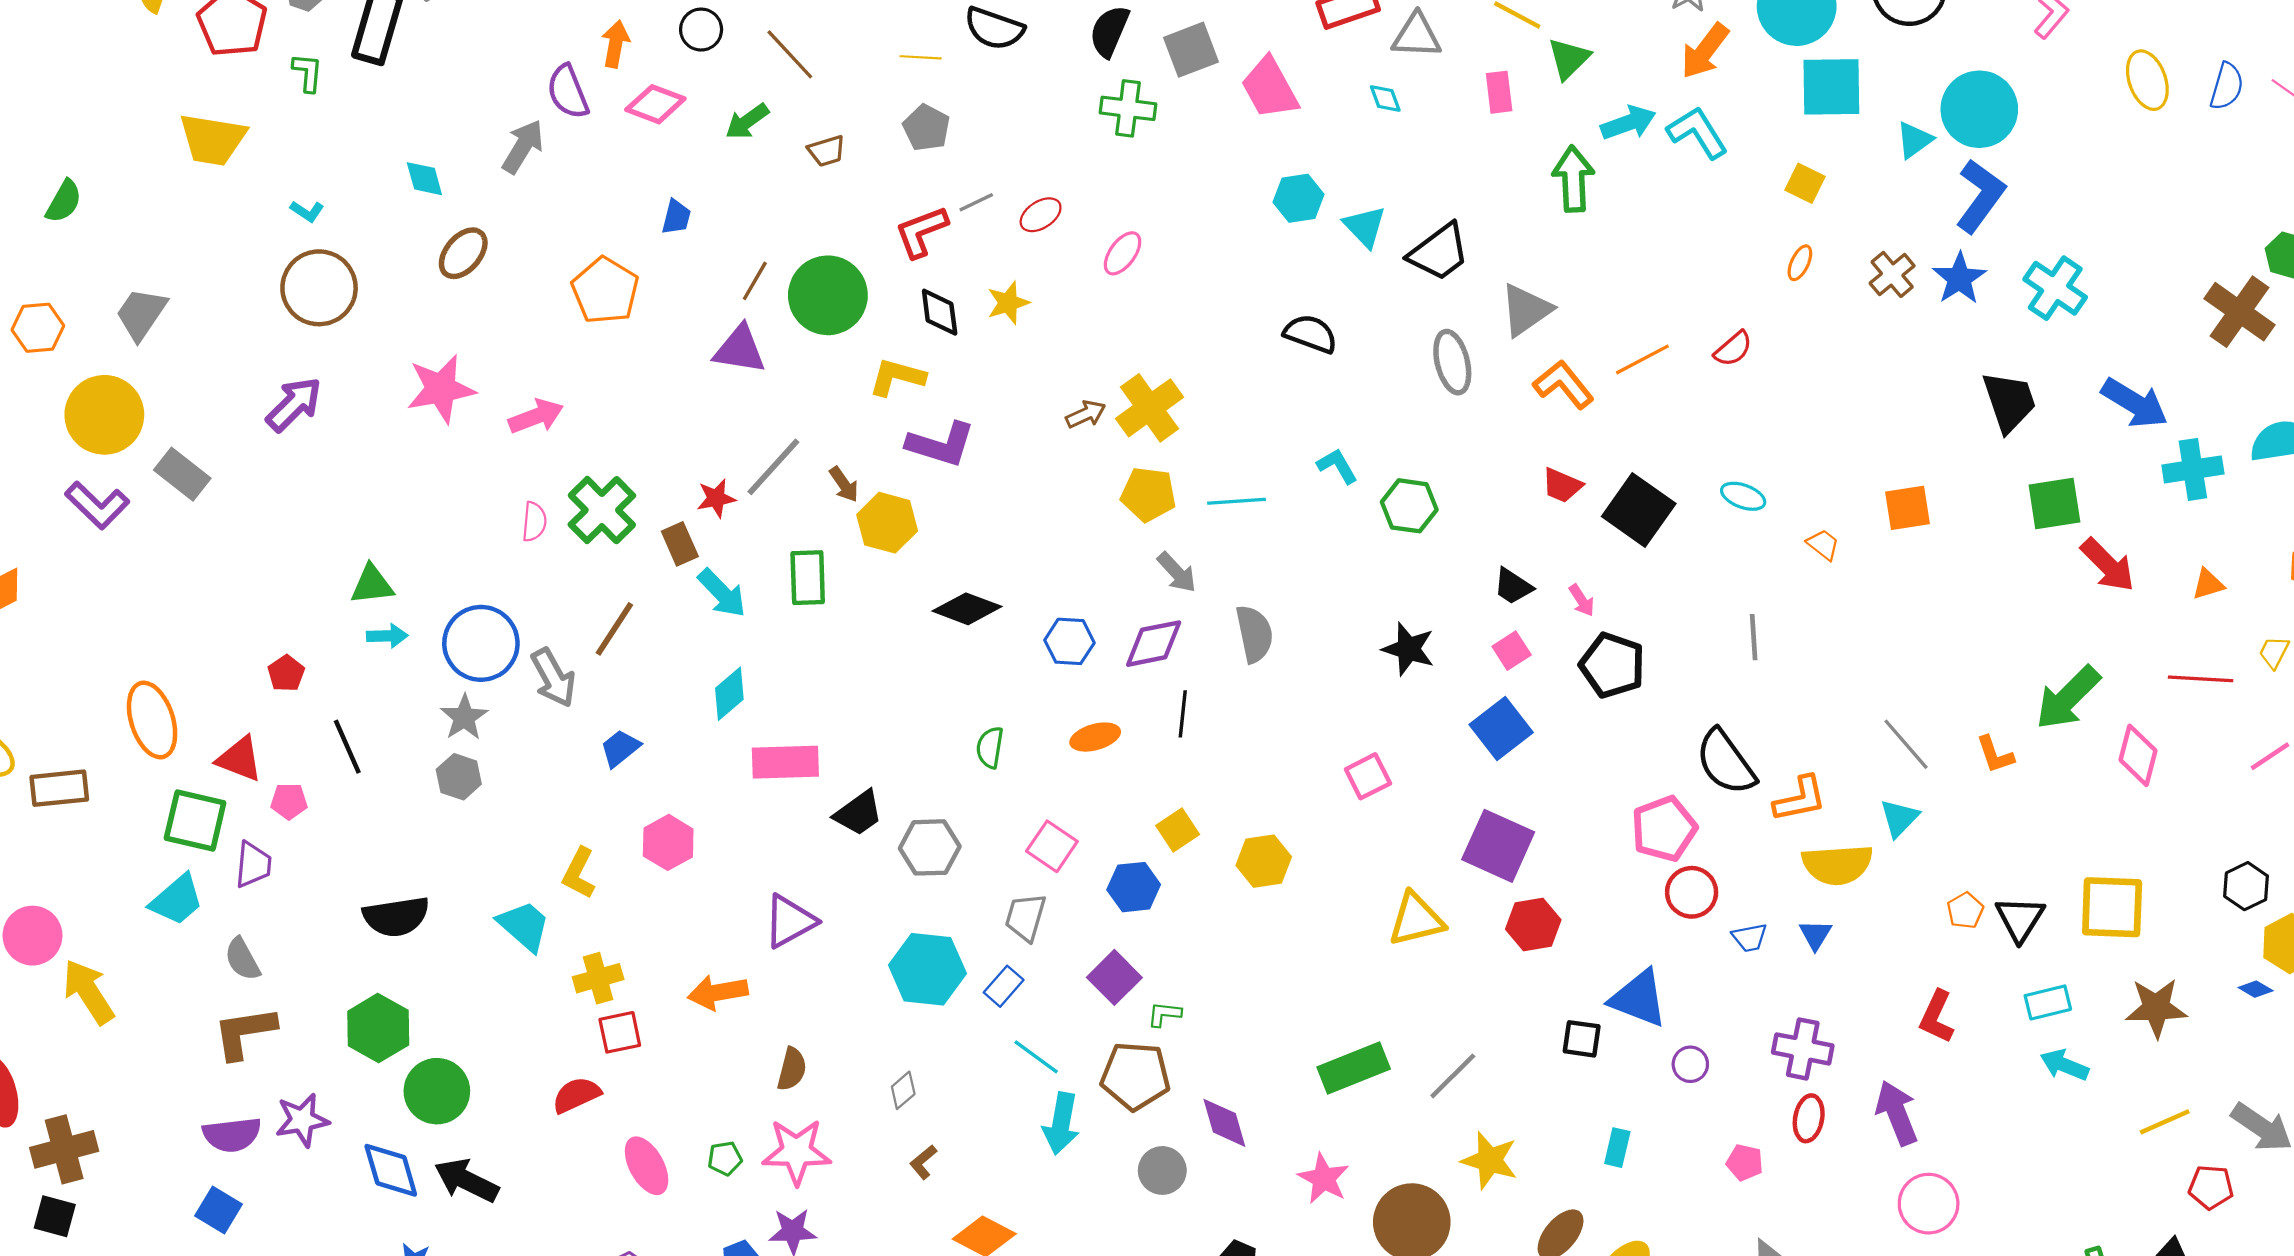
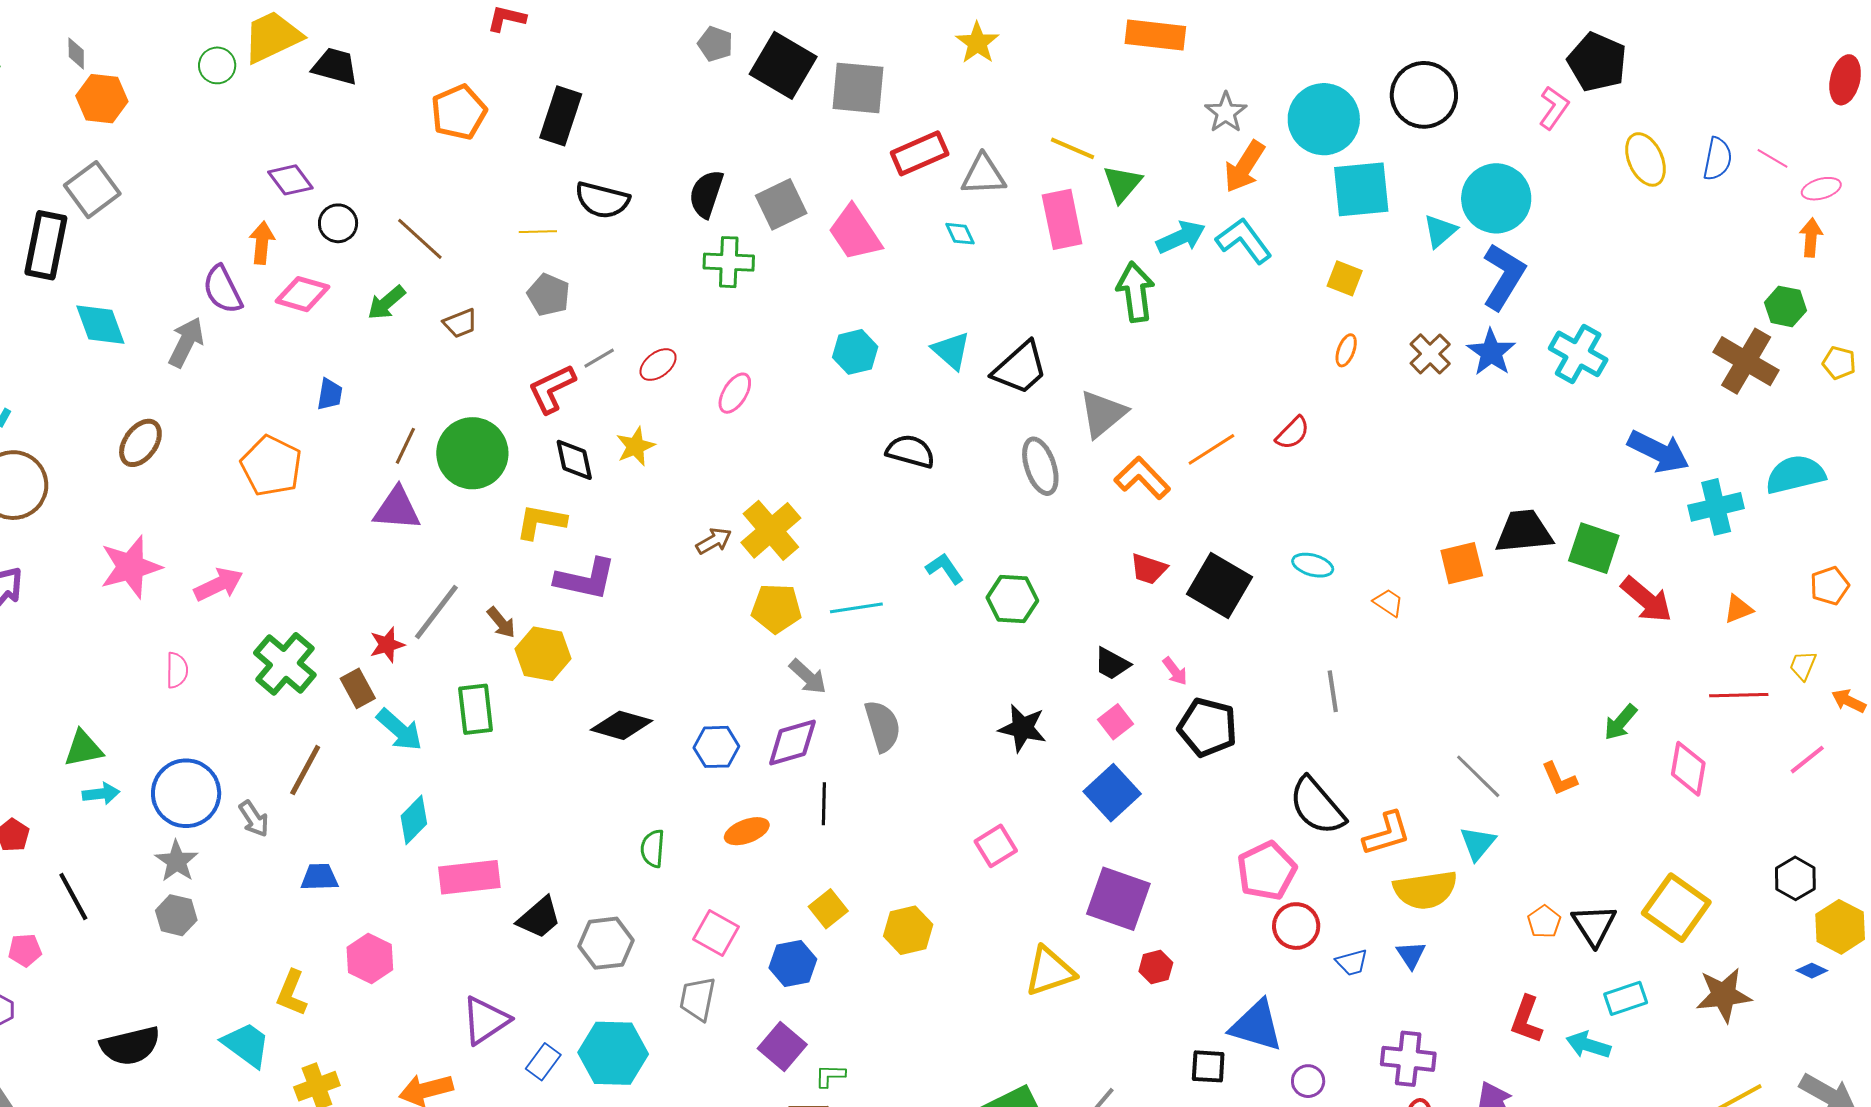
pink rectangle: (1499, 92) -> (1062, 219), size x1.5
cyan diamond: (424, 179) -> (100, 325), moved, size x1.4
cyan hexagon: (1298, 198) -> (855, 352), moved
black trapezoid: (2009, 402) -> (1524, 532), moved, turned -72
green square: (2054, 503) -> (1594, 548), turned 32
pink semicircle: (534, 522) -> (177, 670), moved
gray arrow: (553, 678) -> (254, 819), size x0.7
green arrow: (2068, 698) -> (1621, 722), size x0.6
blue trapezoid: (620, 748) -> (319, 877), turned 42
yellow square: (2112, 907) -> (1676, 908), turned 38
red hexagon: (1533, 925) -> (1156, 967), size x0.7
blue rectangle: (1004, 986) -> (543, 1062), moved
cyan arrow: (2064, 1065) -> (1588, 1045), moved

